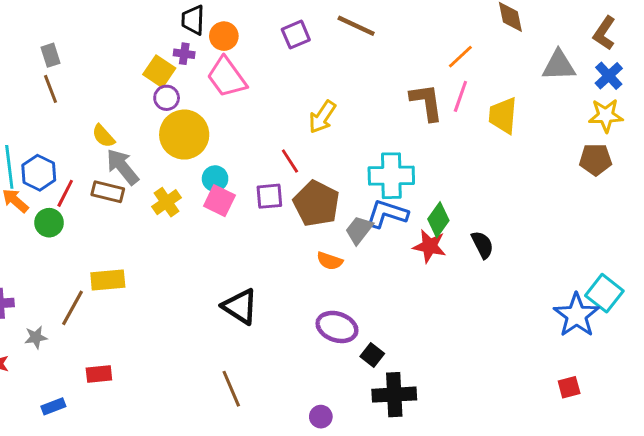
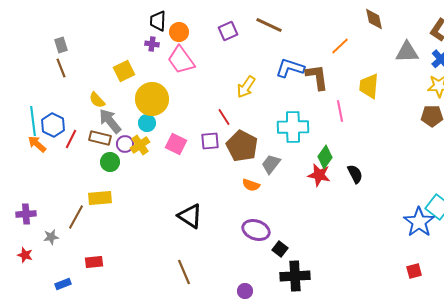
yellow square: (159, 71) -> (124, 71), moved, turned 30
pink line: (460, 96) -> (340, 111), moved, turned -30
purple circle: (167, 98) -> (125, 144), moved
cyan circle: (215, 179) -> (147, 123), moved
blue L-shape: (387, 214) -> (290, 68), moved
green circle: (49, 223) -> (110, 162), moved

